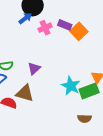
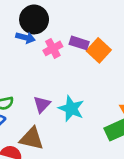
blue arrow: (25, 18) -> (25, 38), turned 56
cyan star: (71, 86) -> (71, 109), moved

